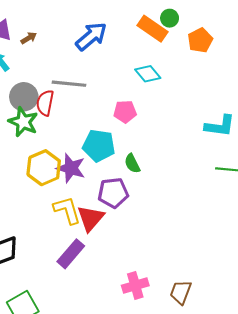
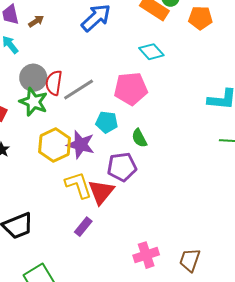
orange pentagon: (200, 40) -> (200, 18), turned 30
gray line: (69, 84) -> (79, 90), moved, turned -36
pink pentagon: (125, 112) -> (131, 89), size x1.5
cyan pentagon: (99, 146) -> (107, 122), size x0.7
purple rectangle: (71, 254) -> (83, 227), size x0.7

